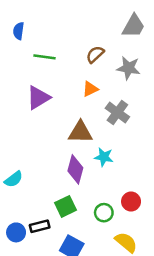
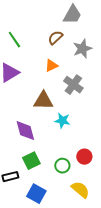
gray trapezoid: (134, 26) -> (72, 15), moved
green line: (45, 57) -> (14, 40), turned 48
gray star: (129, 68) -> (82, 49), turned -30
purple diamond: (75, 169) -> (25, 131), moved, turned -30

